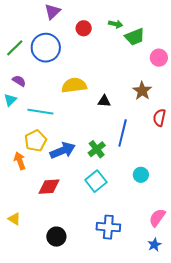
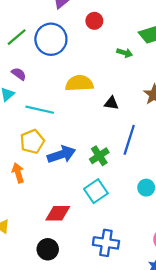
green arrow: (116, 24) -> (125, 53), moved
orange arrow: (20, 161) -> (18, 173), moved
red diamond: (49, 187) -> (58, 213), moved

